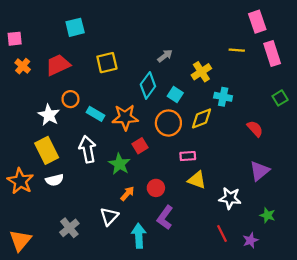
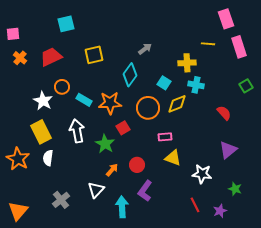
yellow cross: (201, 72) -> (187, 63), moved, turned 30
cyan square: (175, 95) -> (164, 83), moved
white semicircle: (55, 180) -> (48, 158), turned 112

